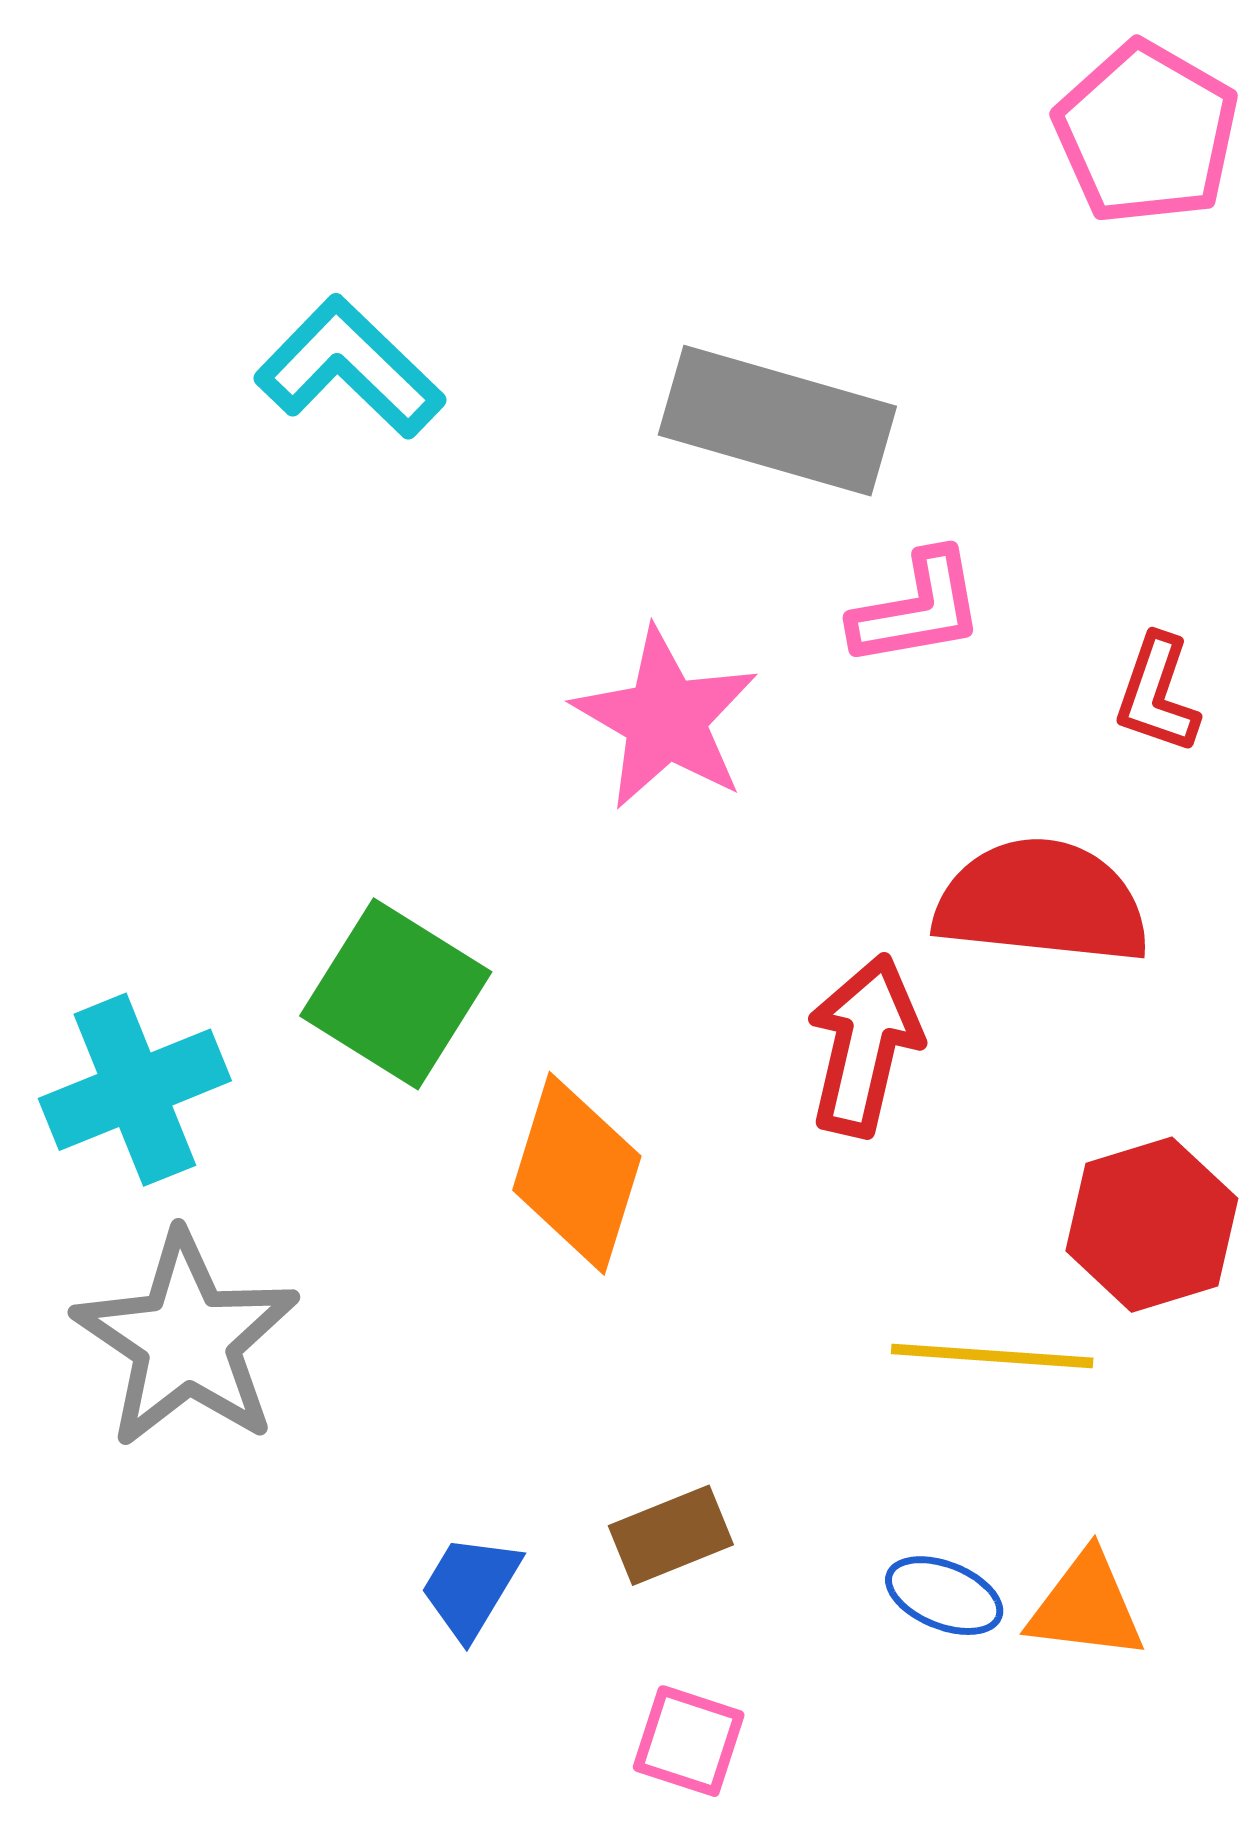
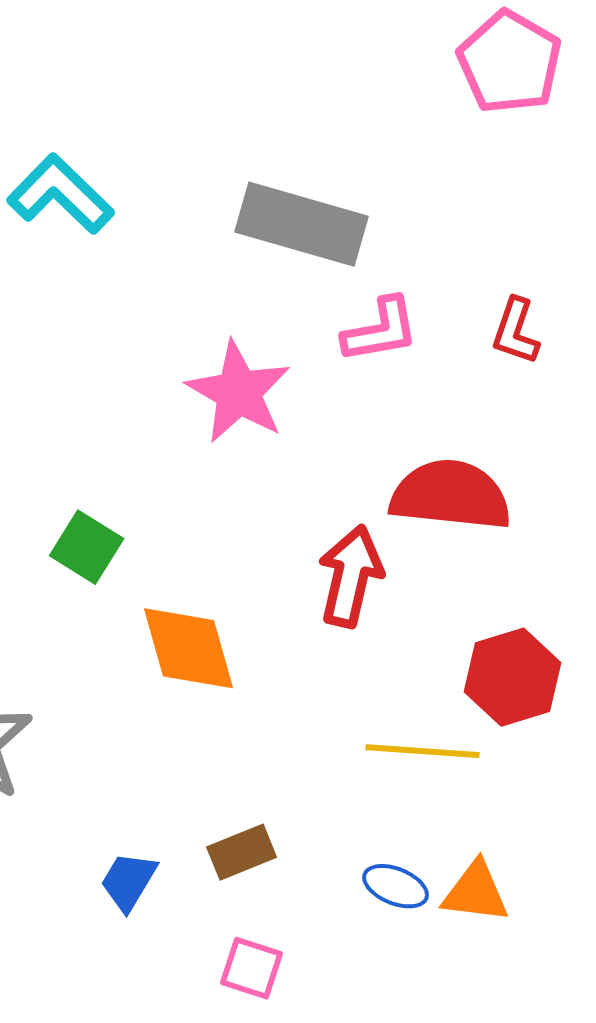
red L-shape: (1157, 694) -> (516, 331), moved
green square: (396, 994) -> (87, 547), size x0.7
orange diamond: (577, 1173) -> (189, 648), turned -33

